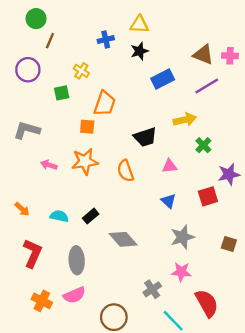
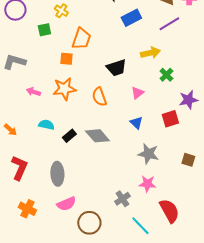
pink triangle: (170, 166) -> (137, 93), turned -32
cyan semicircle: (59, 216) -> (46, 125), moved
gray star: (182, 237) -> (148, 154), turned 30
gray diamond: (123, 239) -> (97, 136), moved
pink semicircle: (74, 295) -> (66, 204), moved

